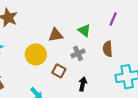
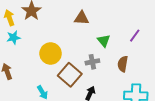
brown triangle: (56, 35) -> (82, 18), moved
brown square: (59, 71) -> (70, 75), size x1.6

